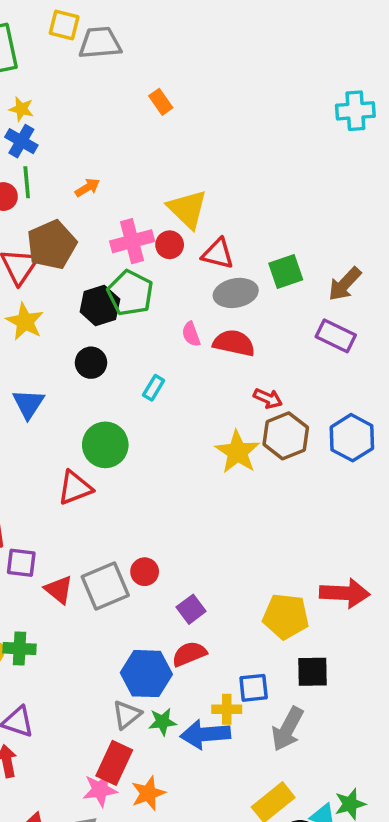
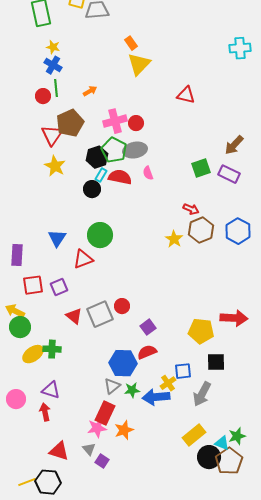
yellow triangle: (187, 209) -> (139, 64), moved, turned 30
red triangle: (218, 254) -> (186, 95), moved
green square: (286, 272) -> (201, 168), moved
gray ellipse: (236, 293) -> (135, 150), moved
red semicircle: (234, 343) -> (120, 177), moved
cyan rectangle: (154, 388) -> (101, 175), moved
blue triangle: (28, 404) -> (57, 238), moved
yellow star: (237, 452) -> (174, 239), size x0.7
purple square: (21, 563) -> (59, 287), moved, turned -30
yellow cross: (227, 709) -> (168, 383), turned -35

